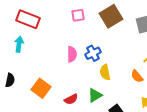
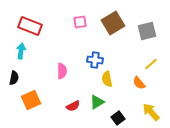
blue cross: (93, 53) -> (95, 60), turned 35
pink semicircle: (72, 54) -> (62, 71), moved
black semicircle: (10, 80) -> (14, 78), moved
orange square: (41, 88) -> (31, 100), moved, turned 30

